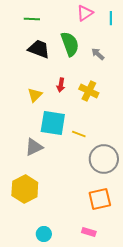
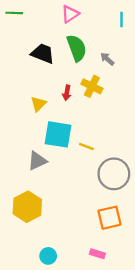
pink triangle: (85, 13) -> (70, 14), moved
green line: (32, 19) -> (14, 13), moved
yellow cross: (89, 91) -> (92, 86), moved

